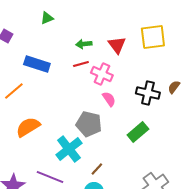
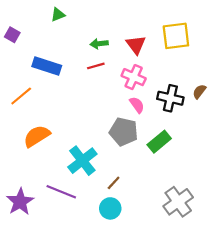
pink cross: (102, 74) -> (134, 77), moved
pink semicircle: (109, 99) -> (137, 105), moved
gray pentagon: (89, 124) -> (124, 132), moved

